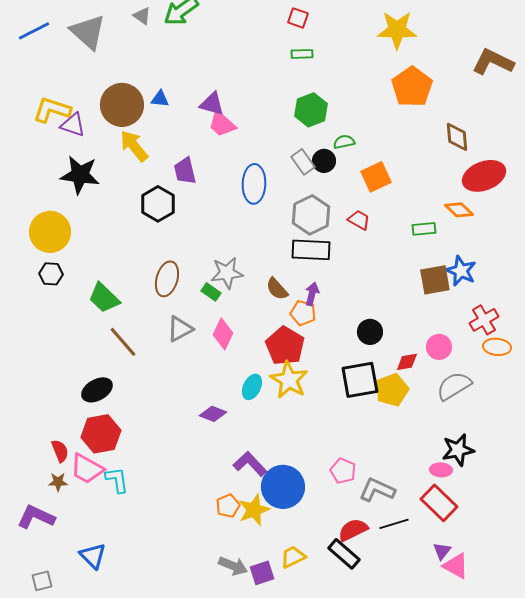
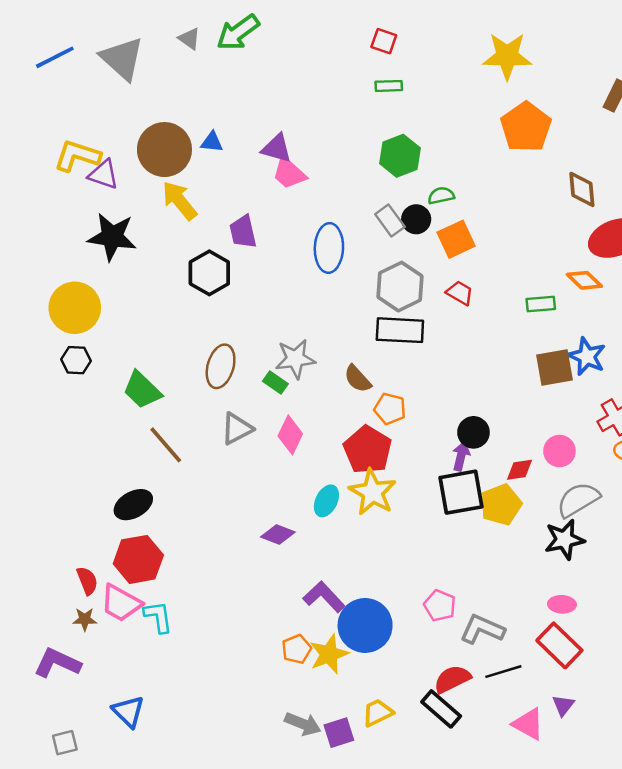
orange square: (376, 177) -> (456, 239), moved
purple arrow: (312, 294) -> (461, 456), moved
black star: (458, 450) -> (564, 540), moved
pink triangle: (456, 566) -> (528, 724), moved

